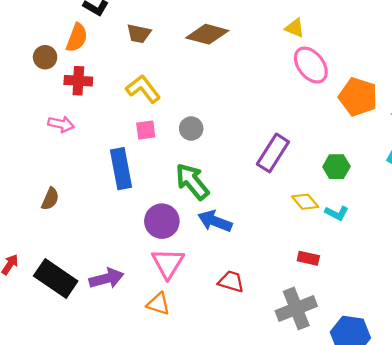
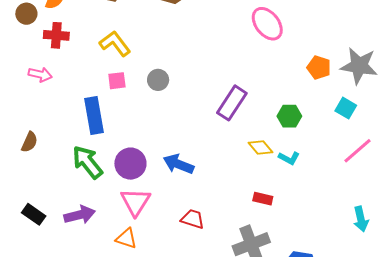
orange pentagon: (358, 97) -> (319, 68), moved, size x0.7
green arrow: (192, 182) -> (87, 162), moved
black rectangle: (56, 279) -> (34, 214), size x0.6

